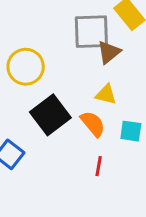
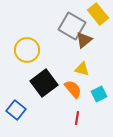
gray square: (91, 32) -> (72, 26), turned 32
cyan square: (131, 131) -> (99, 94), turned -35

